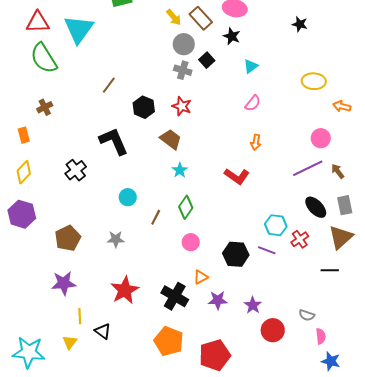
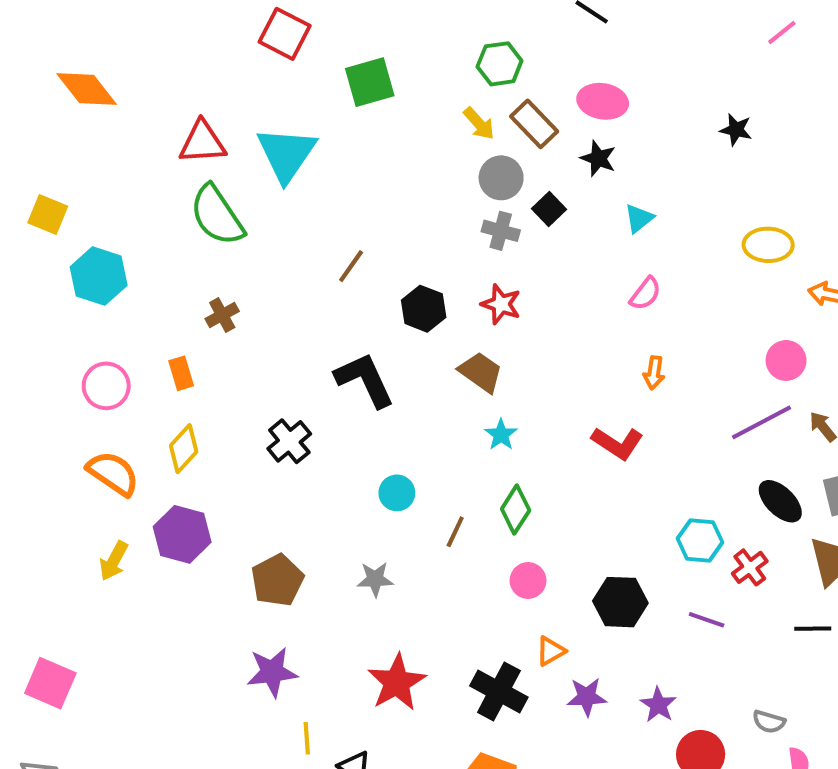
purple line: (267, 250) -> (707, 620), moved

